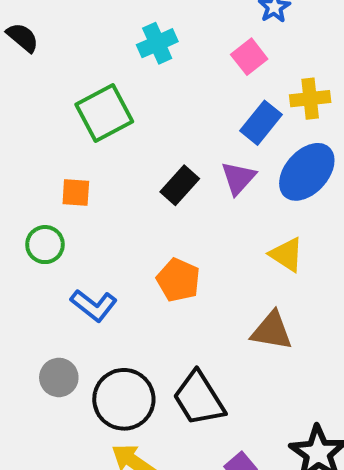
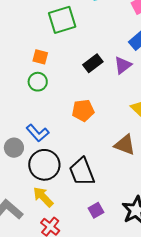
green circle: (45, 245) -> (38, 82), moved
orange pentagon: (178, 280) -> (83, 110), turned 30
blue L-shape: (94, 305) -> (38, 133), moved

